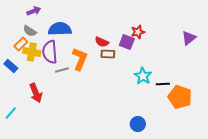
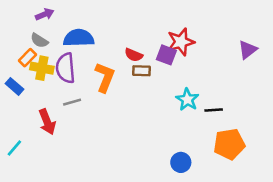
red star: (138, 32) -> (181, 42), size x1.5
gray line: (62, 70) -> (72, 102), moved
orange pentagon: (180, 97) -> (229, 144), moved, turned -30

